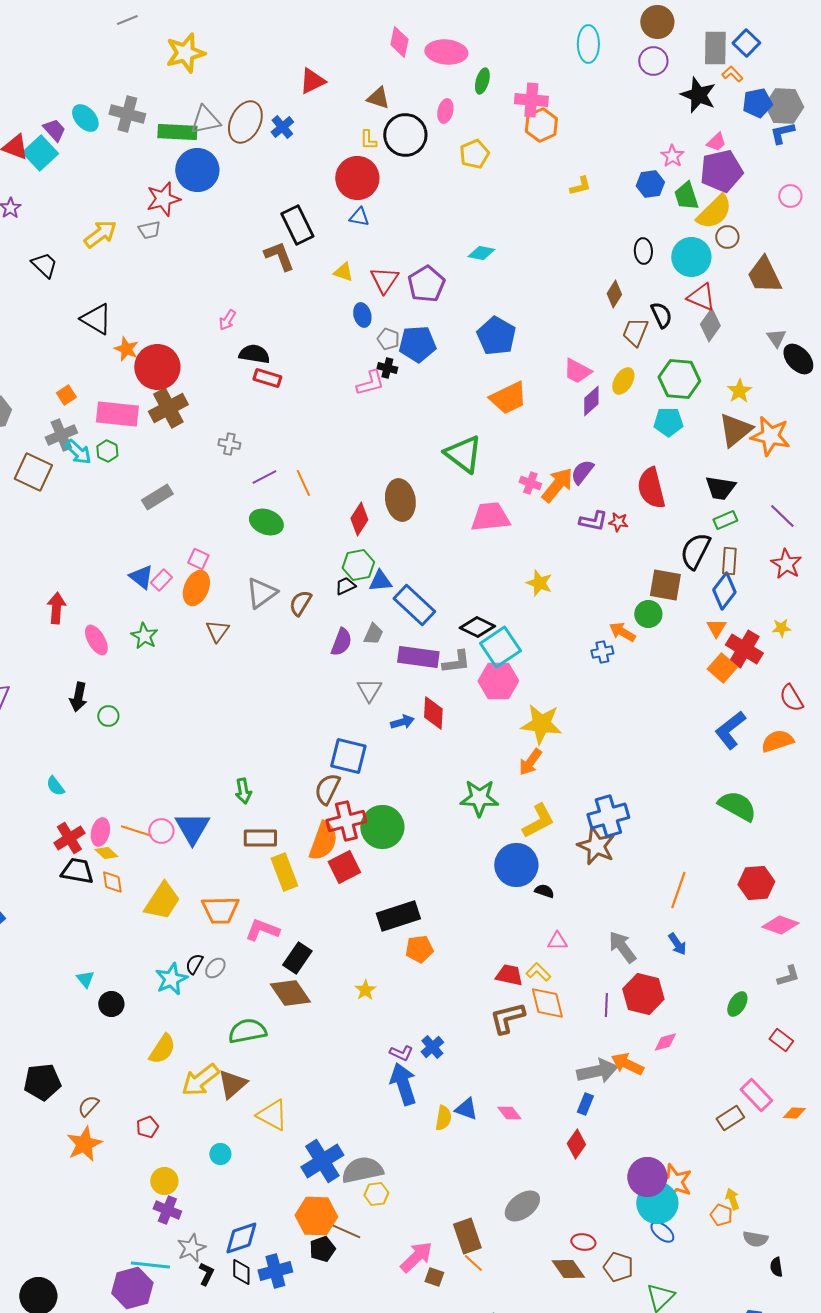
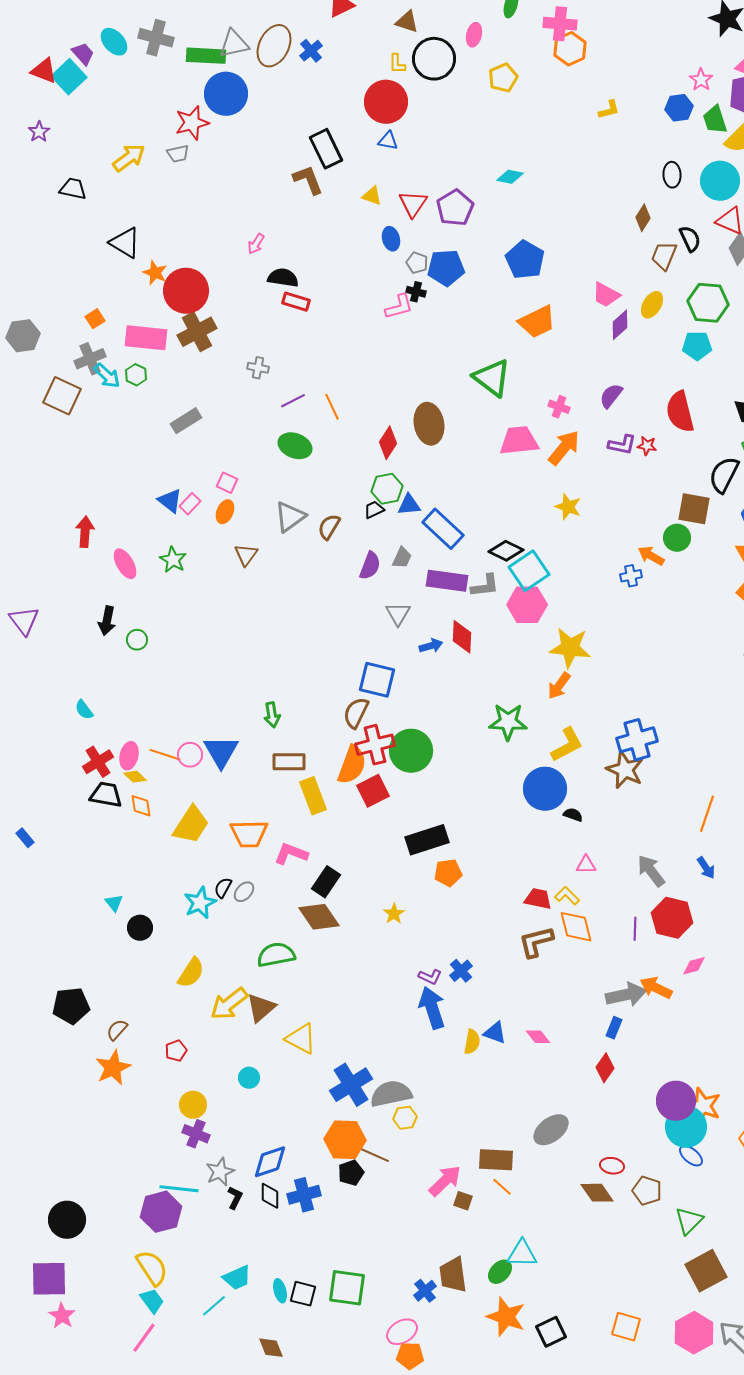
black trapezoid: (44, 265) -> (73, 189), turned -32
orange arrow: (557, 485) -> (564, 448), moved
orange ellipse: (196, 588) -> (225, 512), size x0.7
brown rectangle: (467, 1236) -> (496, 1160), turned -68

